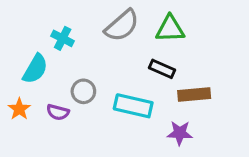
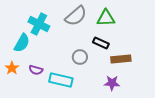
cyan cross: (63, 38) -> (39, 24), size x1.5
gray circle: (83, 91) -> (80, 57), moved
cyan rectangle: (133, 106) -> (61, 80), moved

